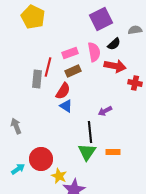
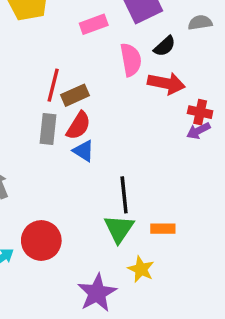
pink rectangle: (70, 53) -> (94, 24), moved
brown rectangle: (73, 71) -> (75, 95), moved
gray rectangle: (37, 79) -> (48, 129), moved
purple arrow: (105, 111) -> (198, 131), moved
yellow star: (59, 176) -> (141, 269), moved

